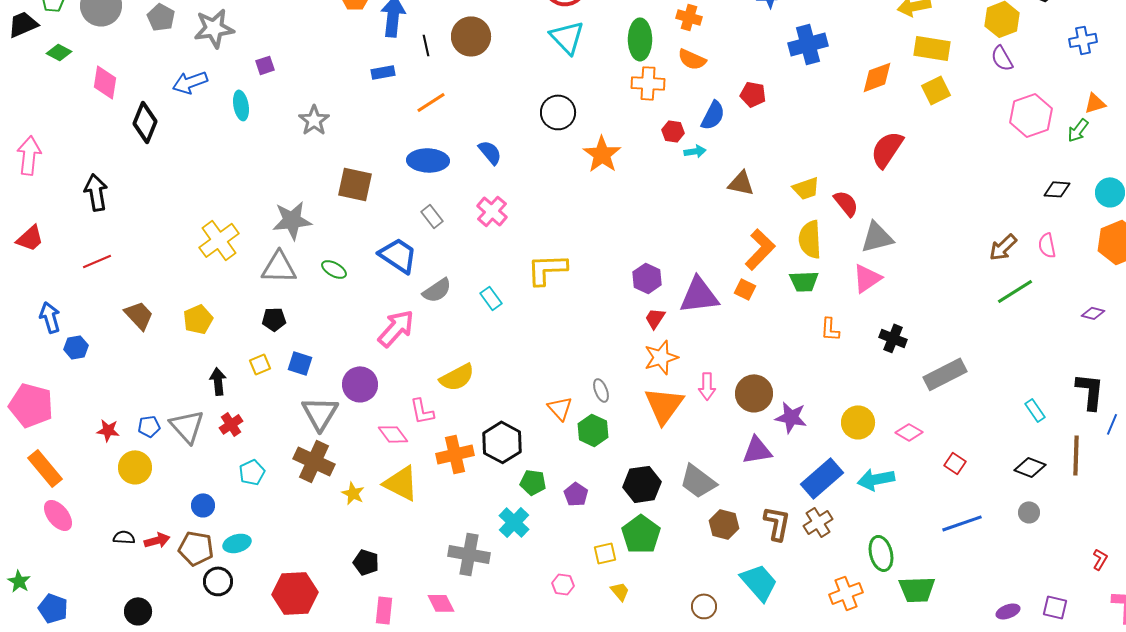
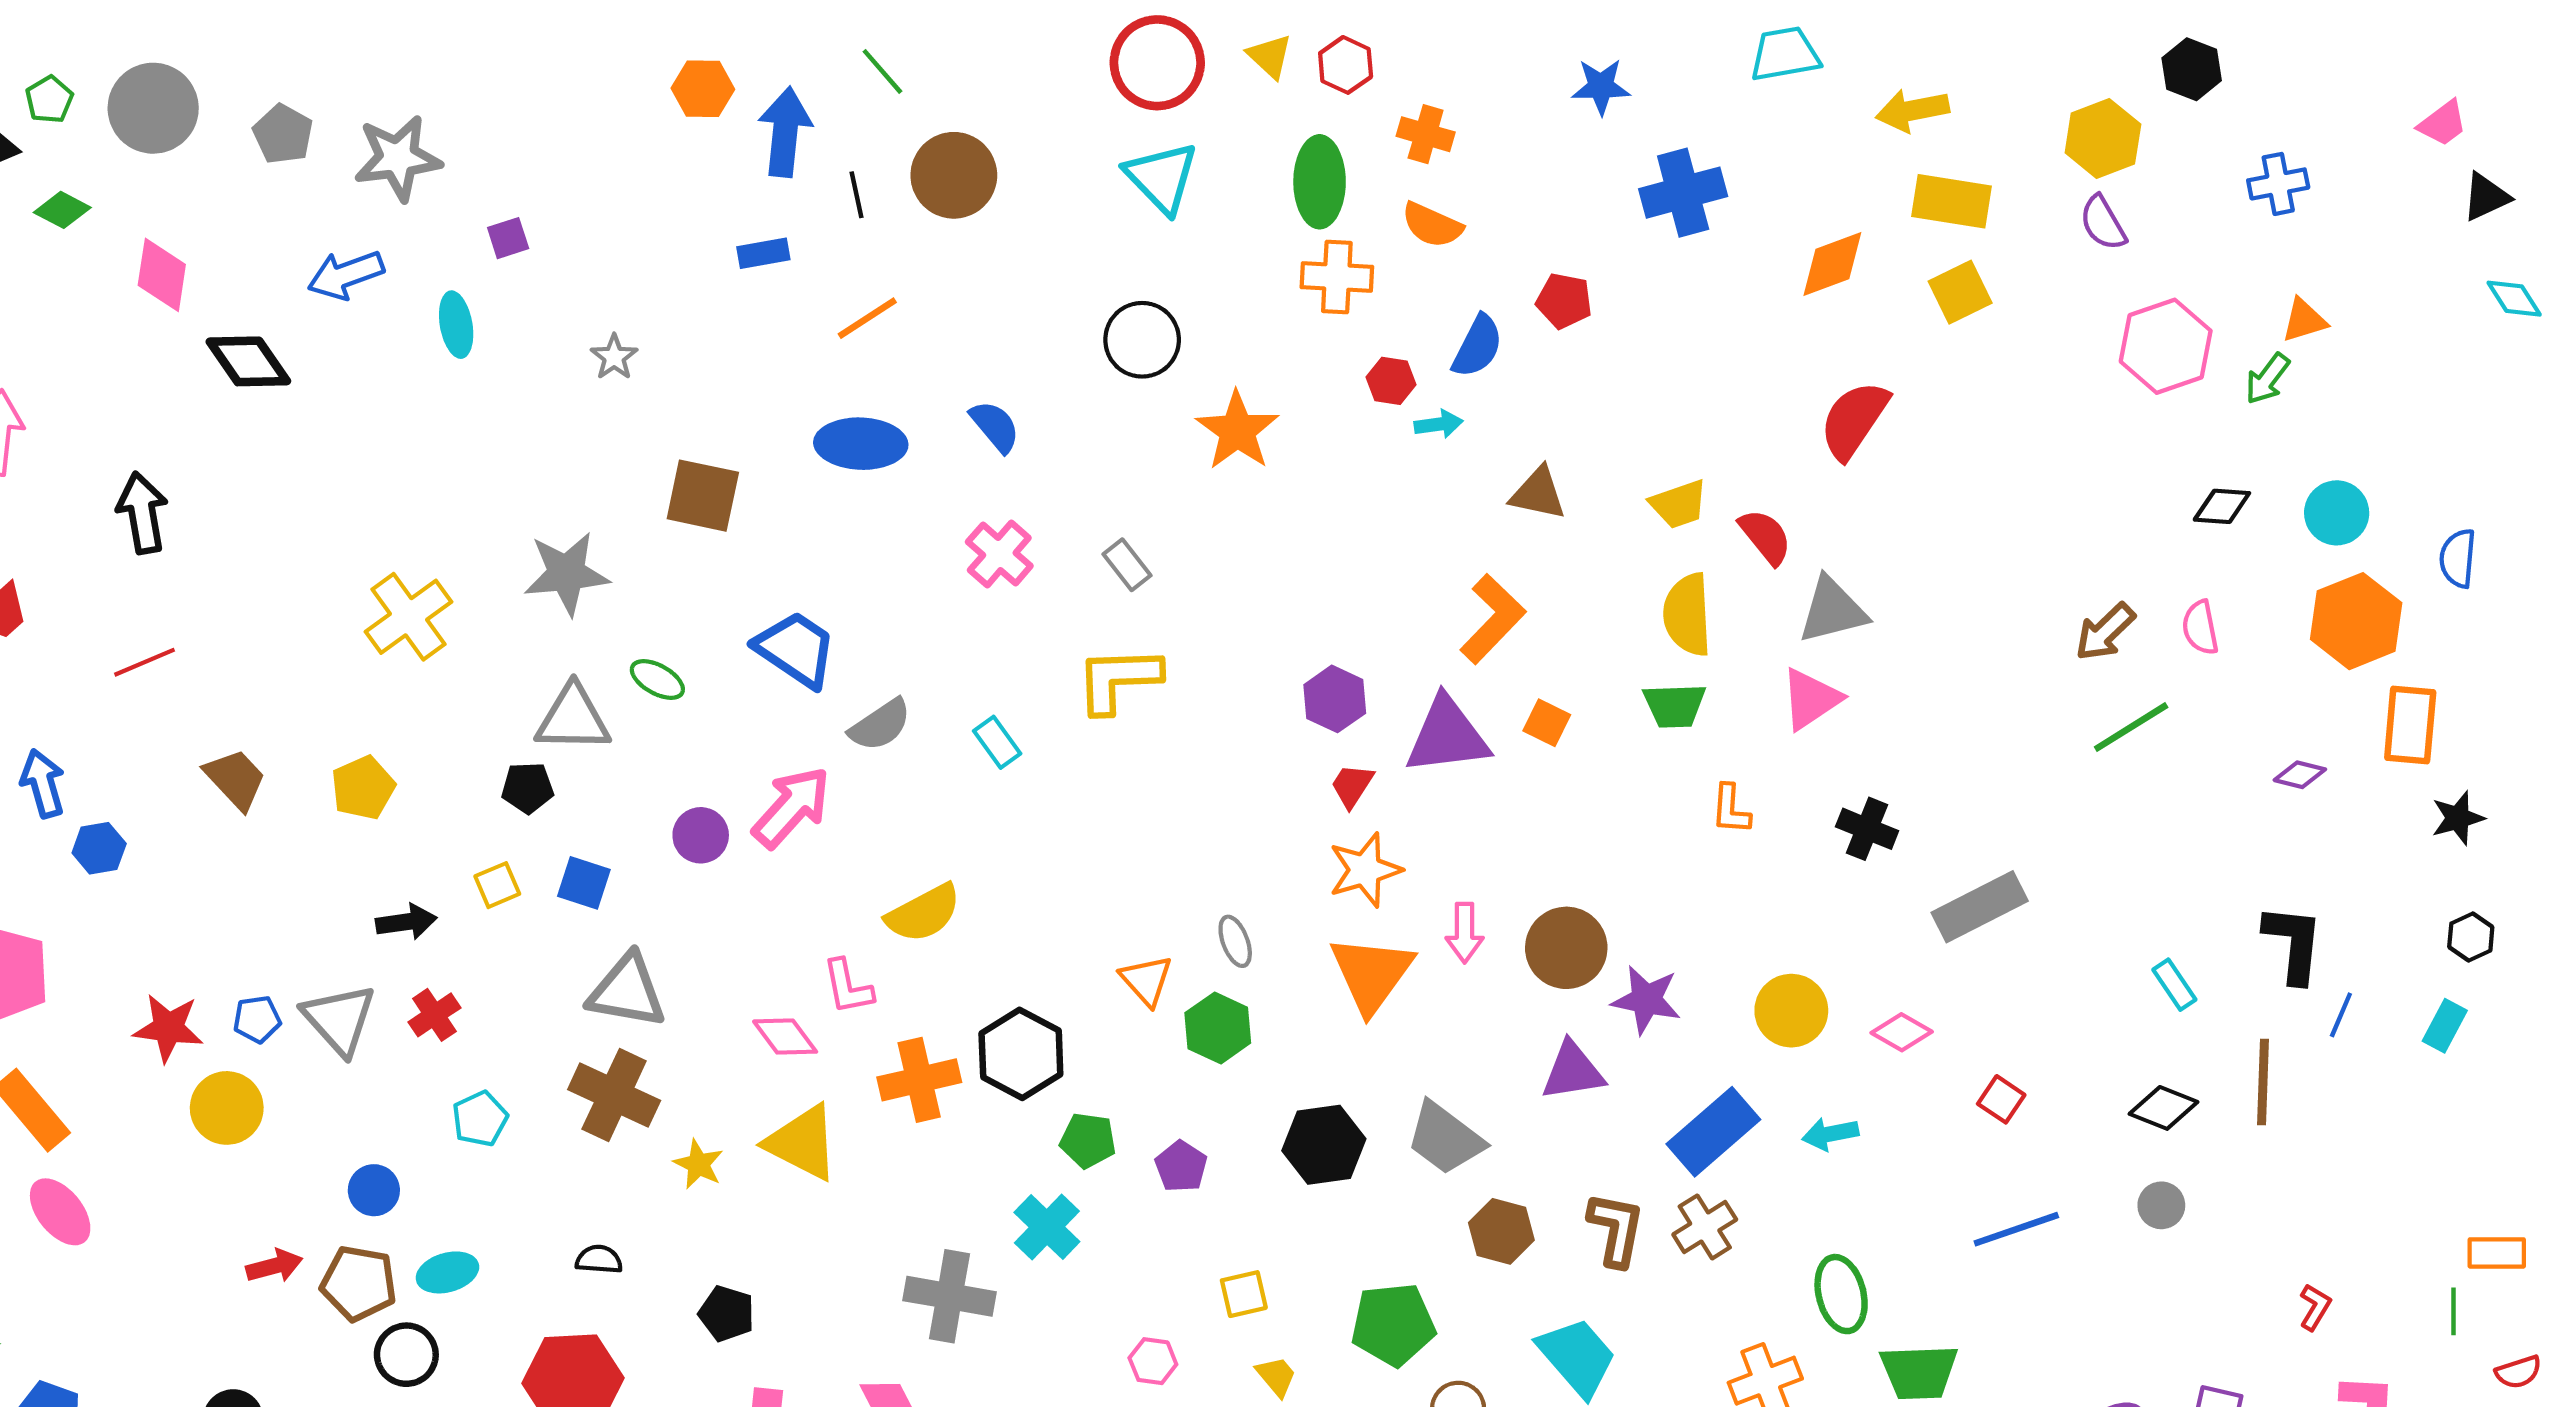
gray star: (314, 120) -> (614, 357), size x0.7
black diamond: (145, 122) -> (248, 361), turned -57
gray rectangle: (432, 216) -> (1127, 565), moved
orange L-shape: (760, 249) -> (1493, 619), moved
gray triangle: (279, 267) -> (573, 718), moved
black arrow: (218, 381) -> (406, 922), turned 88
purple circle: (360, 384) -> (701, 835), moved, size x0.7
gray triangle: (320, 413) -> (627, 991), turned -51
red star: (108, 430) -> (168, 1028), size x1.4
cyan arrow: (876, 479) -> (1830, 1134), size x0.7
green pentagon: (641, 534) -> (1393, 1324), moved, turned 30
black semicircle: (124, 537) -> (599, 1259), moved

